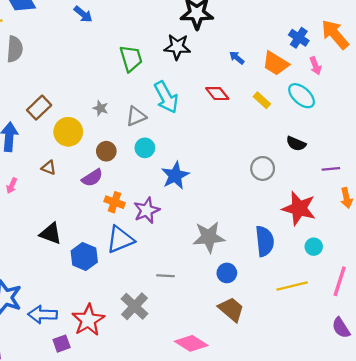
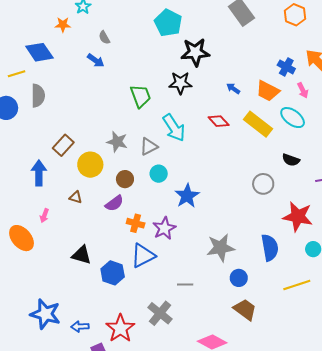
yellow rectangle: (262, 100) -> (258, 124), size x1.8
gray star: (101, 108) -> (117, 142), size x1.5
blue arrow: (43, 315) -> (80, 327), size x0.7

